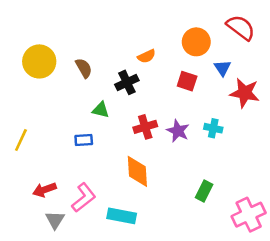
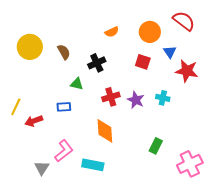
orange semicircle: (147, 56) -> (112, 32), moved
red arrow: (44, 190) -> (34, 121), moved

